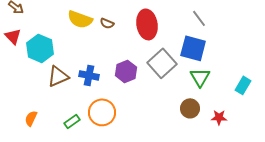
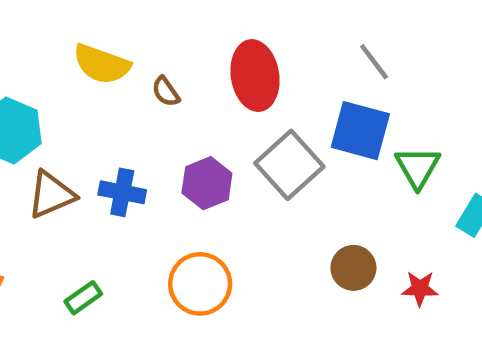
brown semicircle: (107, 23) -> (166, 92), moved, turned 32
green triangle: (200, 77) -> (418, 167), moved
orange circle: (102, 112) -> (200, 284), moved

